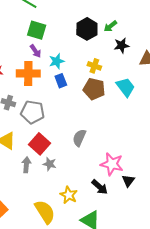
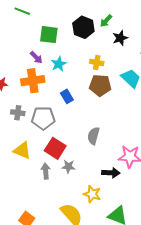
green square: (37, 30) -> (49, 35), moved
blue rectangle: (61, 81) -> (67, 96), moved
black arrow: (100, 187) -> (111, 173), moved, turned -30

